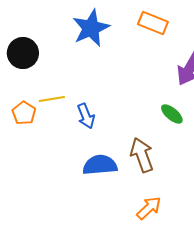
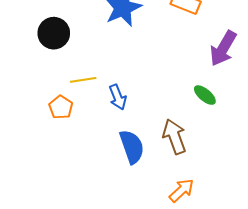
orange pentagon: (24, 113) -> (61, 107), moved
blue semicircle: (100, 165) -> (132, 147), turned 76

